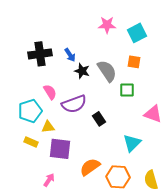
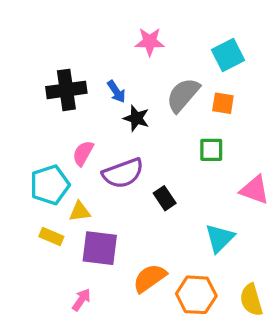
pink star: (107, 25) -> (150, 42), moved
gray semicircle: (107, 71) -> (183, 95), moved, turned -105
pink semicircle: (50, 92) -> (83, 153), turned -119

